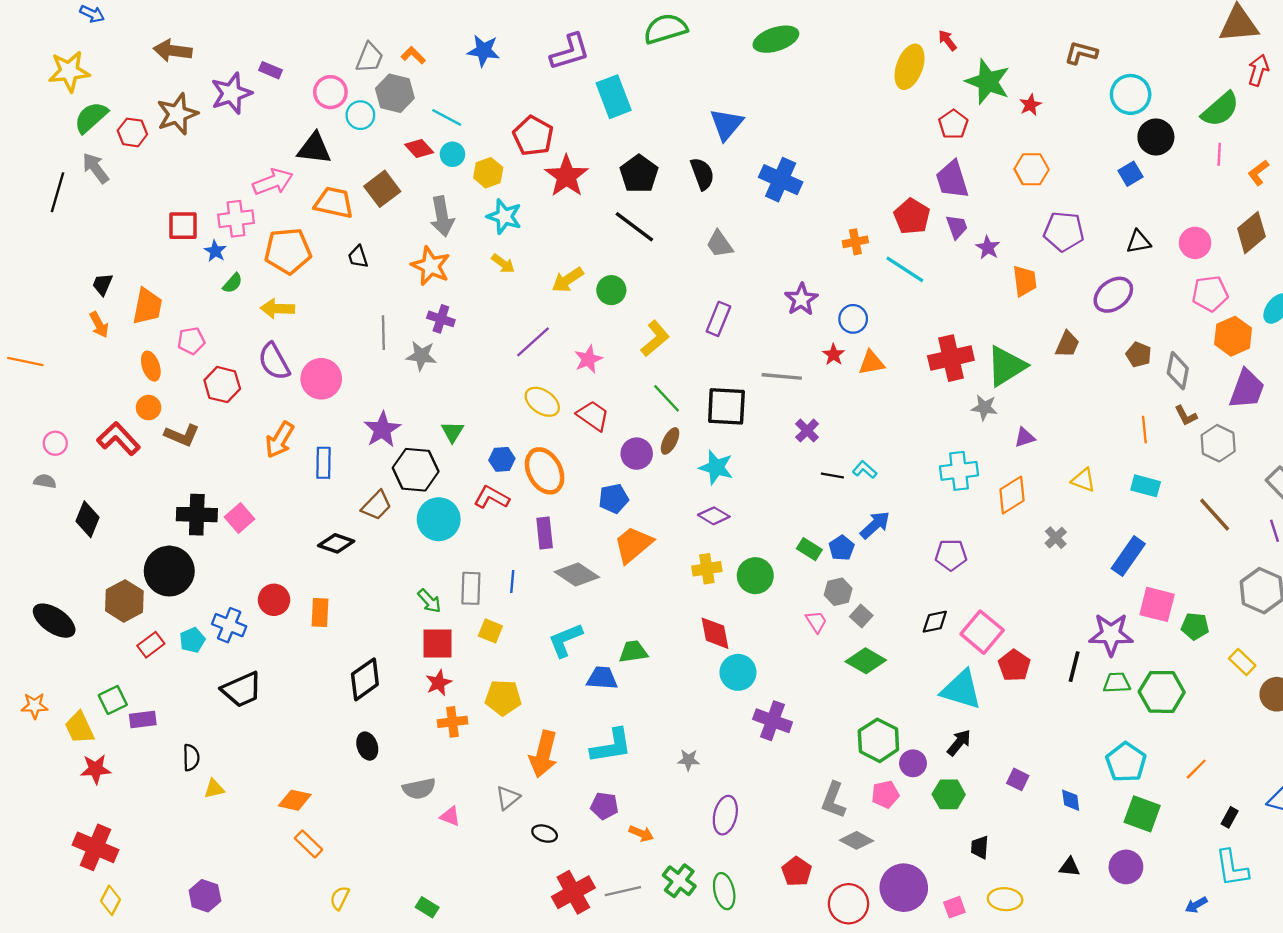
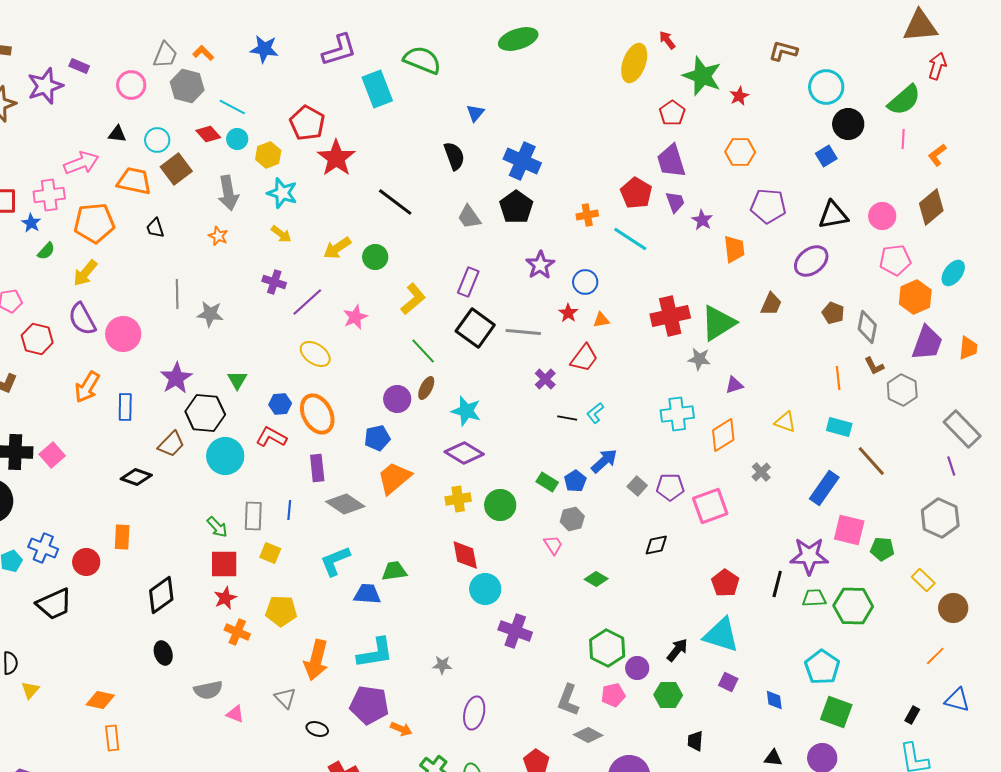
green semicircle: (665, 29) -> (422, 60), moved, turned 39
cyan circle: (360, 115) -> (157, 140), moved
blue triangle: (726, 124) -> (475, 113), size x0.6
black triangle: (314, 149) -> (117, 134), size x0.6
black pentagon: (639, 174) -> (516, 207), moved
black triangle: (1139, 242) -> (833, 215), size x1.4
orange star: (431, 266) -> (218, 236), size x0.6
yellow arrow: (277, 309) -> (85, 273), turned -52
purple cross: (441, 319) -> (274, 282), moved
orange triangle: (872, 363) -> (601, 320), size x0.7
black square: (726, 406) -> (475, 328), moved, turned 33
red trapezoid: (593, 416) -> (584, 358), moved, turned 92
cyan L-shape: (865, 470) -> (595, 413), turned -80
brown line: (1215, 515) -> (871, 461), moved
purple diamond: (714, 516) -> (464, 453), size x1.4
red circle: (274, 600) -> (86, 562), moved
gray square: (861, 616) -> (637, 486), moved
pink square: (982, 632) -> (710, 506), moved, turned 30
green diamond: (866, 661) -> (596, 579), size x0.7
cyan triangle: (961, 690) -> (721, 635), moved
orange cross: (452, 722) -> (237, 632), turned 30
orange line: (1196, 769) -> (935, 656), moved
yellow triangle: (214, 789) -> (30, 690), turned -36
gray triangle: (508, 798) -> (285, 698), turned -35
purple pentagon: (604, 806) -> (369, 705), size x1.6
orange rectangle: (309, 844) -> (112, 738), turned 40

